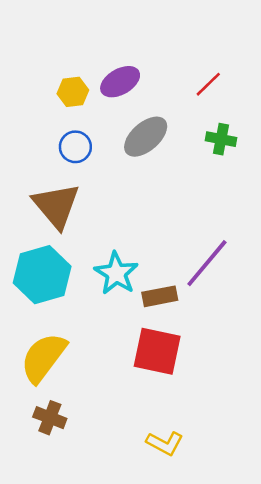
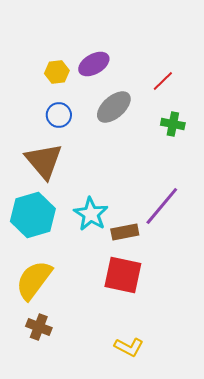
red line: (208, 84) -> (163, 81), moved
green cross: (221, 139) -> (173, 124), moved

